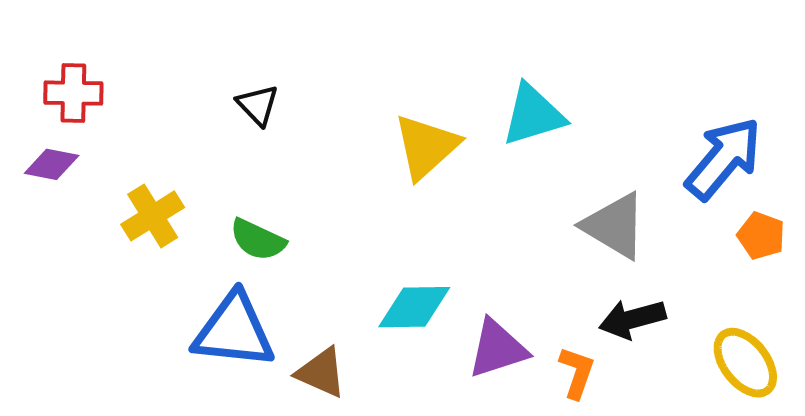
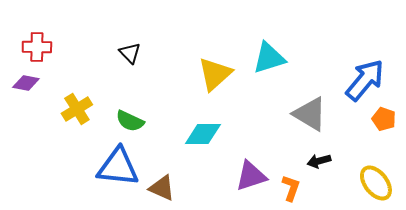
cyan diamond: (414, 307) -> (203, 134), moved
black arrow: (632, 319) -> (319, 161), size x0.7

